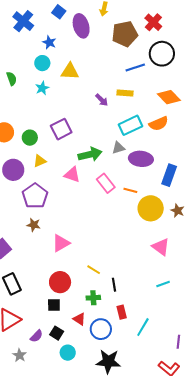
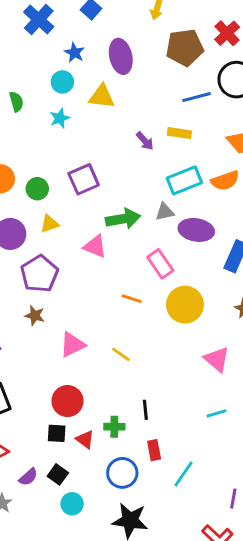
purple ellipse: (81, 26) -> (121, 56), moved
pink rectangle: (106, 183) -> (160, 264), moved
orange line: (130, 190) -> (132, 299), moved
yellow circle: (151, 208) -> (185, 305), moved
yellow line: (94, 270) -> (121, 354), moved
red triangle: (79, 319) -> (85, 440), moved

